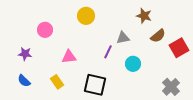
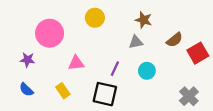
brown star: (144, 16) -> (144, 20), moved
pink circle: (45, 30) -> (50, 33), size x1.6
purple line: (108, 52) -> (115, 69), moved

